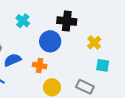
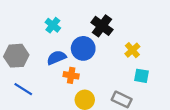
black cross: (67, 21) -> (102, 26), turned 30
blue semicircle: (12, 60) -> (56, 58), moved

